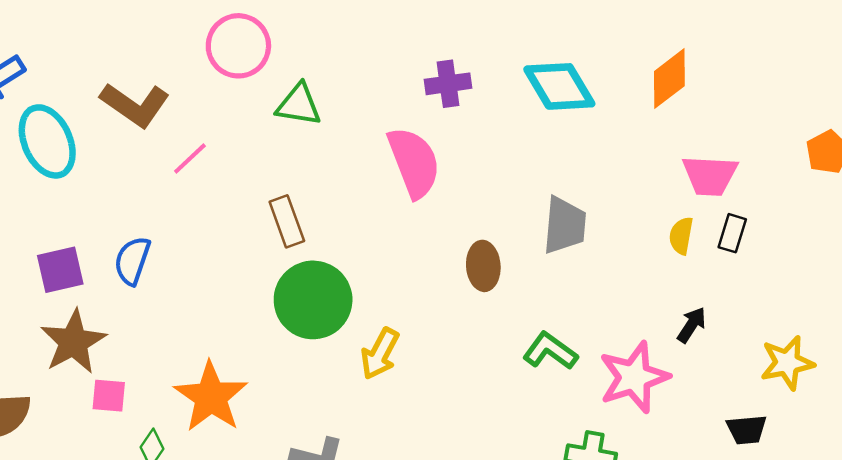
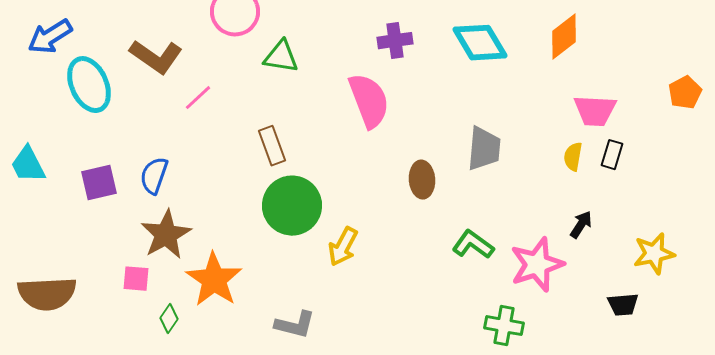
brown star: (73, 342) -> (166, 235), moved

